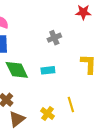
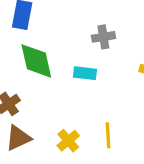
gray cross: (54, 38) -> (103, 37), moved

